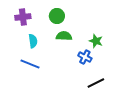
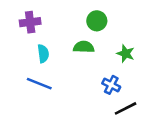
green circle: (57, 16) -> (97, 21), moved
blue cross: (85, 57) -> (111, 85), moved

